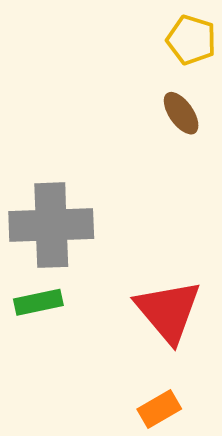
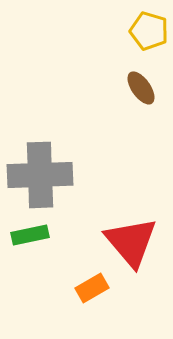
orange rectangle: (159, 409) -> (92, 288), moved

